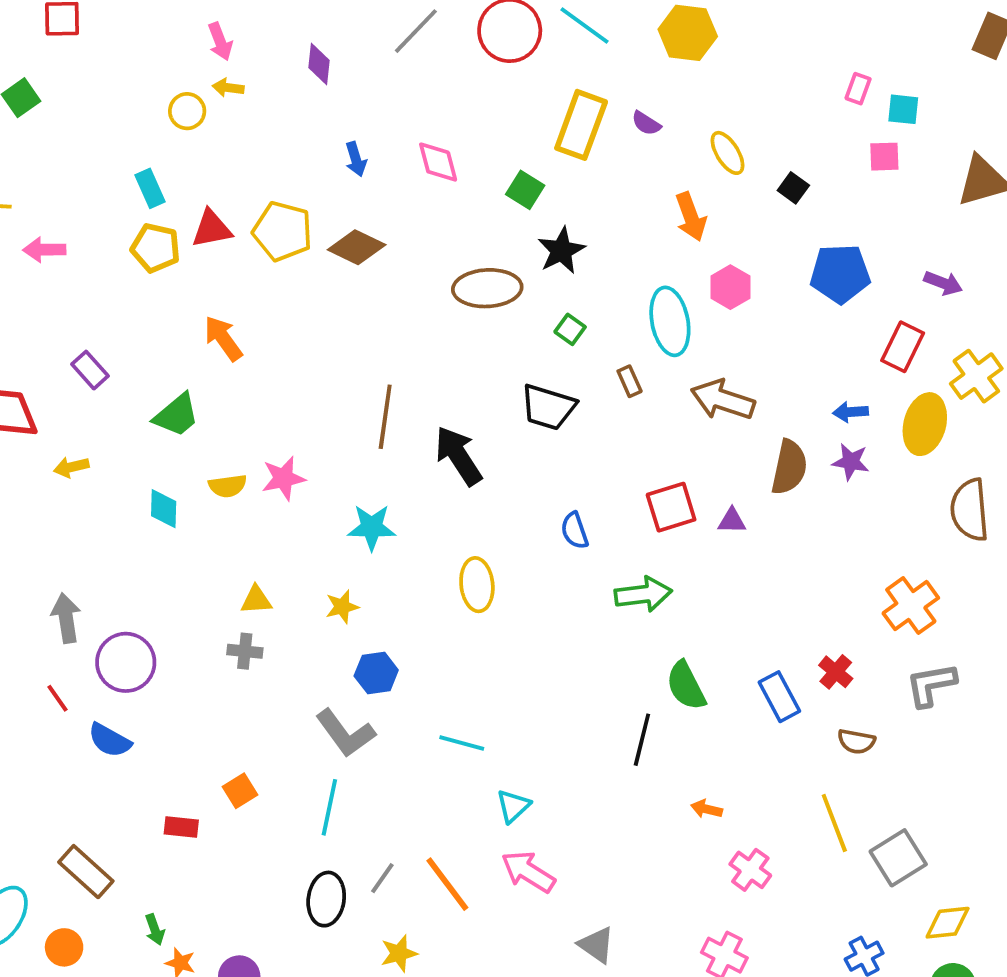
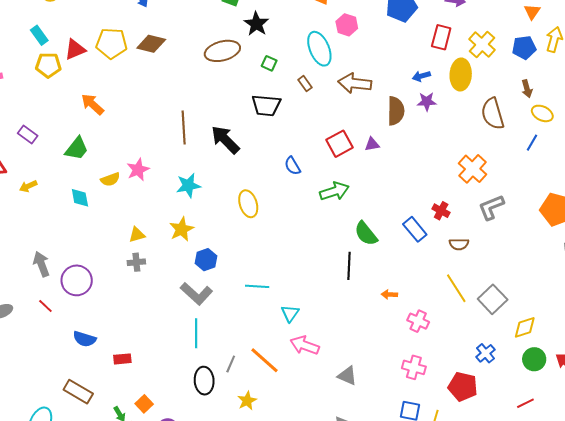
yellow star: (342, 607) -> (182, 229), size x1.4
blue semicircle: (110, 740) -> (84, 339), moved
orange square: (240, 791) -> (144, 404), moved

